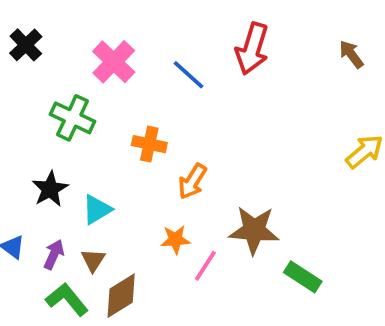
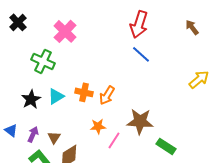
blue line: (189, 75) -> (141, 54), moved
orange cross: (149, 144) -> (84, 92), moved
cyan triangle: (97, 210) -> (56, 96), moved

